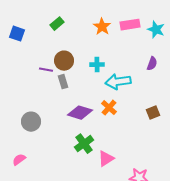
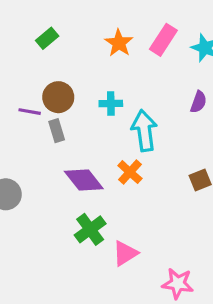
pink rectangle: (130, 25) -> (163, 40), turned -48
cyan arrow: (118, 82) -> (144, 131), turned 90
purple diamond: (80, 113) -> (84, 180), turned 35

